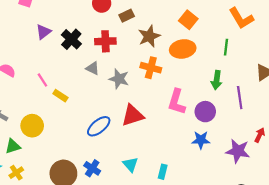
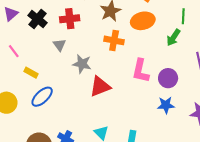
gray triangle: (93, 68) -> (59, 45), turned 32
gray star: (119, 79) -> (82, 64), moved
pink line: (42, 80) -> (14, 51), moved
green arrow: (217, 80) -> (173, 37), moved, turned 30
blue ellipse: (99, 126) -> (42, 97), moved

